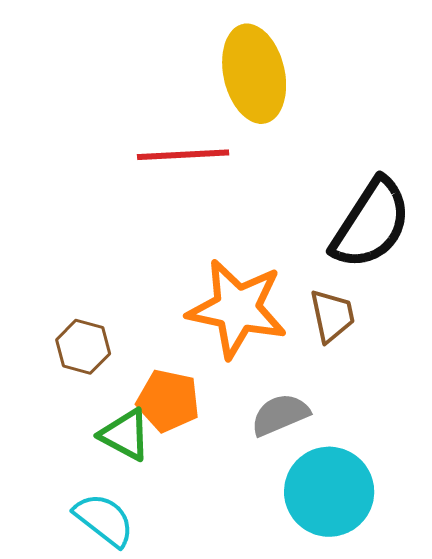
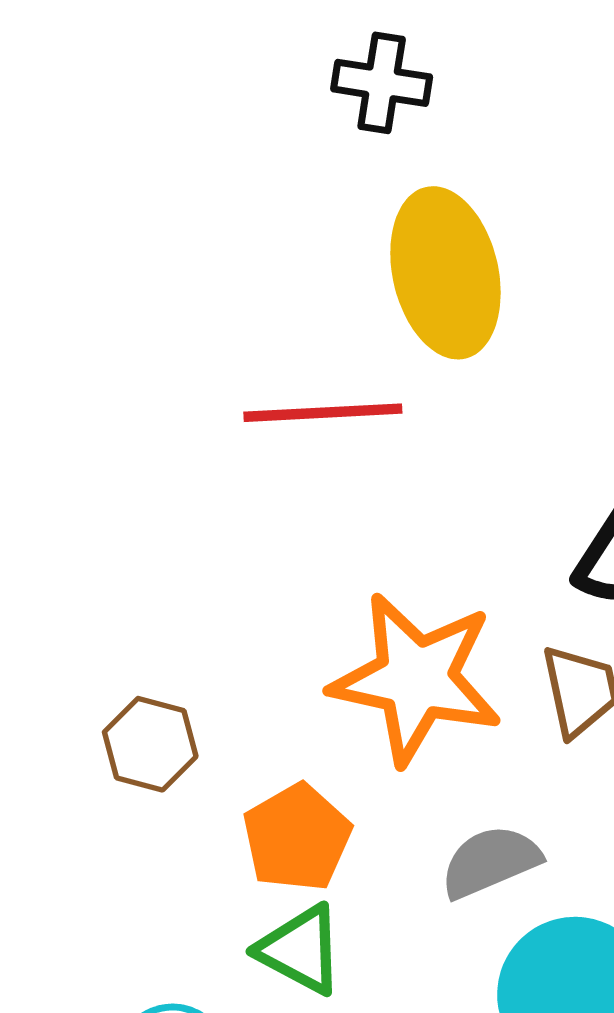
orange pentagon: (168, 401) -> (297, 837), turned 30
green triangle: (125, 435) -> (300, 950), moved

